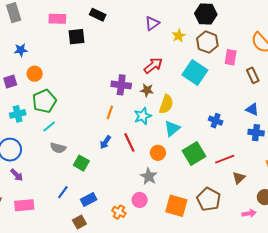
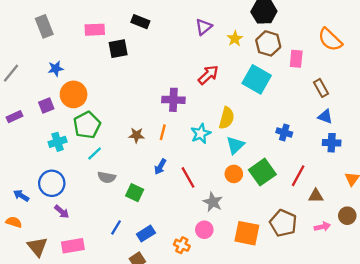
orange circle: (35, 74) -> (74, 94), size x1.5
brown rectangle: (253, 75) -> (321, 88), moved
brown star: (147, 90) -> (136, 135), moved
red line: (129, 142) -> (188, 177), moved
orange circle: (158, 153) -> (234, 174), moved
red line: (225, 159) -> (298, 176), turned -36
brown triangle: (239, 178) -> (316, 196), turned 48
pink arrow: (249, 213) -> (322, 227), moved

